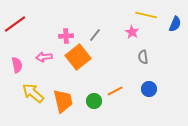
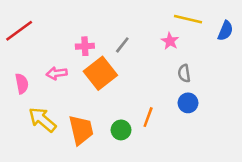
blue circle: (149, 89) -> (188, 103), moved
orange line: (115, 91) -> (148, 117), turned -42

